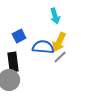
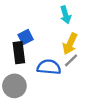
blue semicircle: (43, 47) -> (49, 67), moved
black rectangle: (13, 62) -> (19, 53), moved

